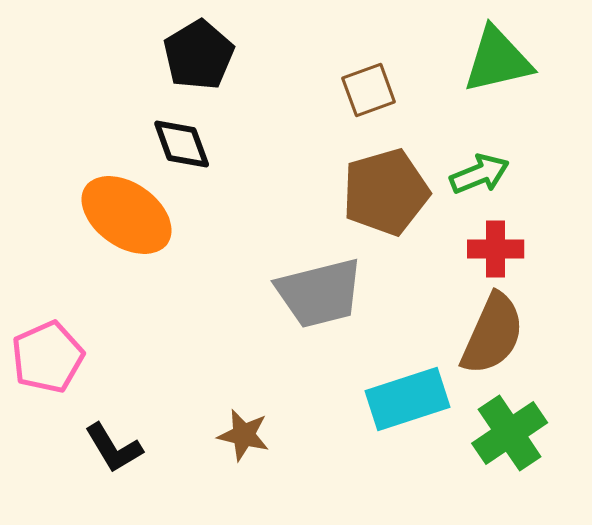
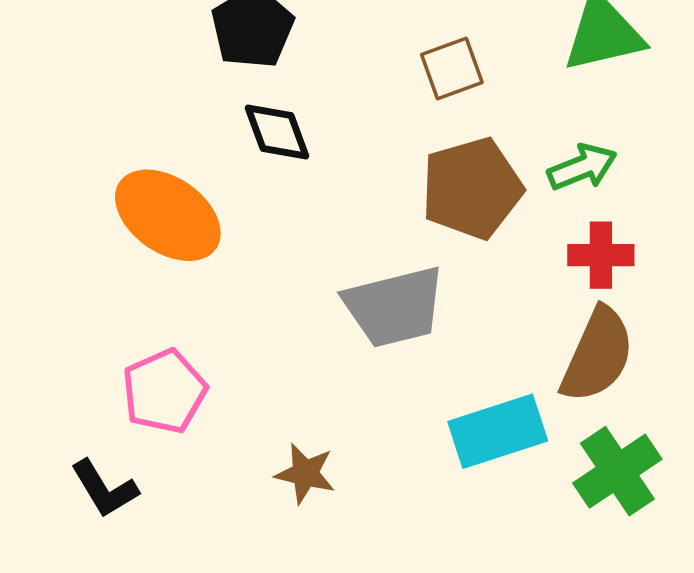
black diamond: (182, 144) -> (277, 132), moved
pink pentagon: (48, 357) -> (164, 391), moved
black L-shape: (114, 448) -> (104, 489), moved

